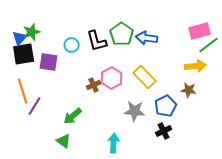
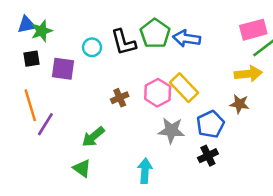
blue triangle: (20, 38) -> (26, 25), moved, turned 35
black square: (24, 54) -> (32, 59), size x0.6
pink hexagon: (112, 78) -> (158, 93), moved

